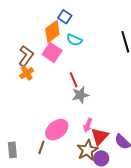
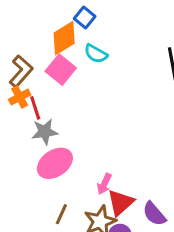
red line: (74, 80) -> (35, 108), moved
gray star: (80, 95) -> (45, 132), moved
pink ellipse: (57, 130) -> (55, 163), moved
brown line: (41, 147) -> (61, 214), moved

